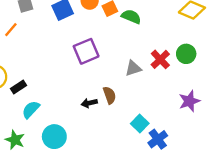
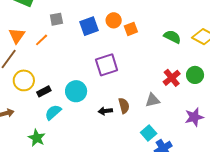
green semicircle: (131, 17) -> (172, 37), moved
gray triangle: (133, 68) -> (153, 100), moved
cyan circle: (54, 137) -> (76, 91), moved

